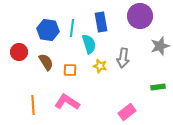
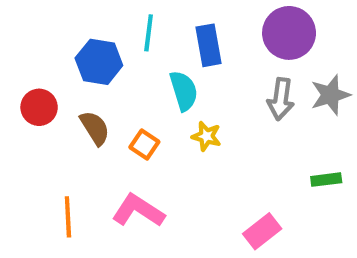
cyan line: (72, 28) -> (149, 33), moved
gray arrow: (123, 58) -> (281, 99), moved
orange square: (70, 70) -> (144, 144), turned 32

